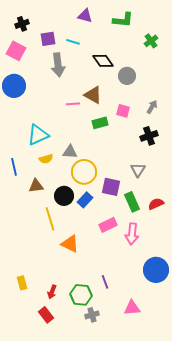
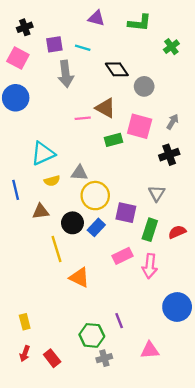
pink square: (123, 111) -> (140, 126), size x1.6
green rectangle: (132, 202) -> (150, 230), turned 42
red arrow: (52, 292) -> (25, 354), moved

